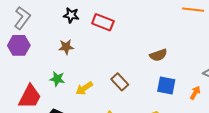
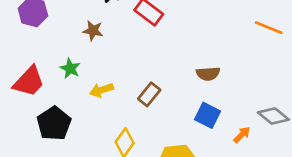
brown rectangle: (120, 82) -> (149, 94), turned 66

